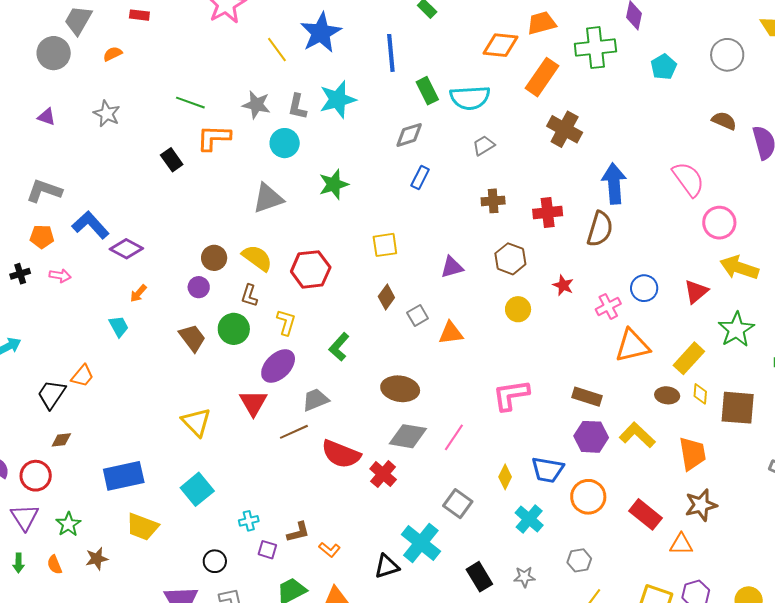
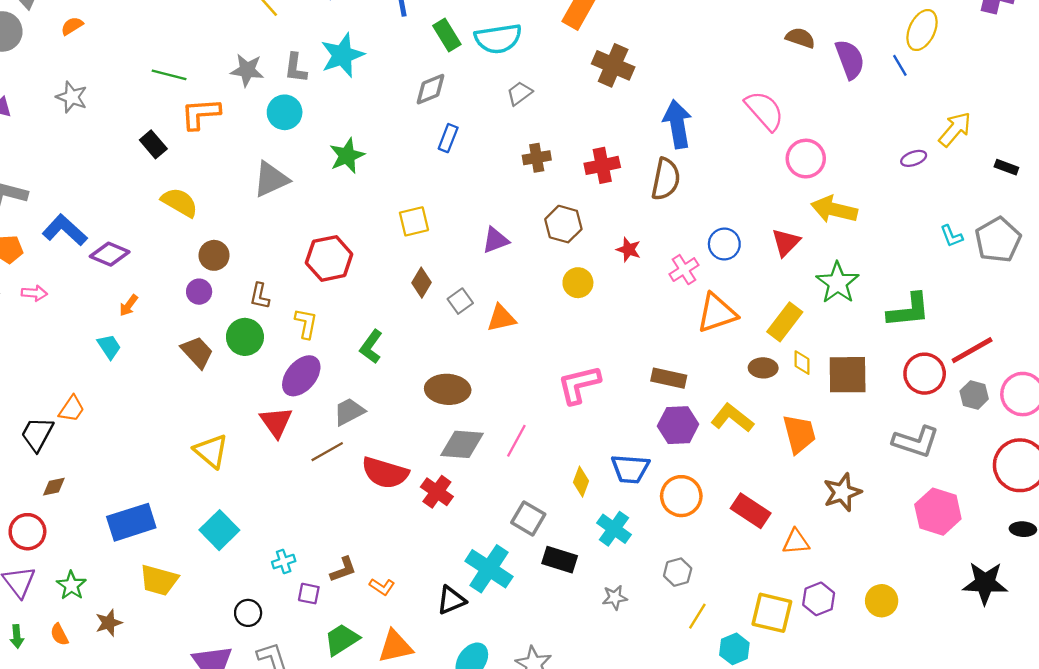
yellow semicircle: (257, 258) -> (180, 202), moved
brown star: (701, 505) -> (842, 492), moved
black rectangle: (479, 577) -> (560, 560), moved, turned -36

